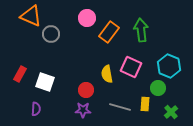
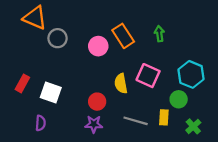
pink circle: (87, 18) -> (98, 46), moved
green arrow: (141, 30) -> (159, 34), size x0.6
orange rectangle: (109, 32) -> (123, 36), turned -70

